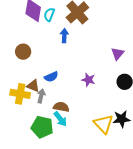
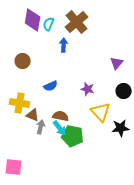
brown triangle: (33, 86) -> (33, 115), moved
gray arrow: (41, 96) -> (41, 127), moved
yellow triangle: (103, 124) -> (101, 112), moved
green pentagon: (42, 127) -> (73, 136), moved

